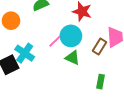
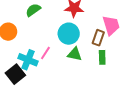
pink line: (55, 41) -> (45, 53), moved
green rectangle: (101, 82) -> (102, 57), moved

